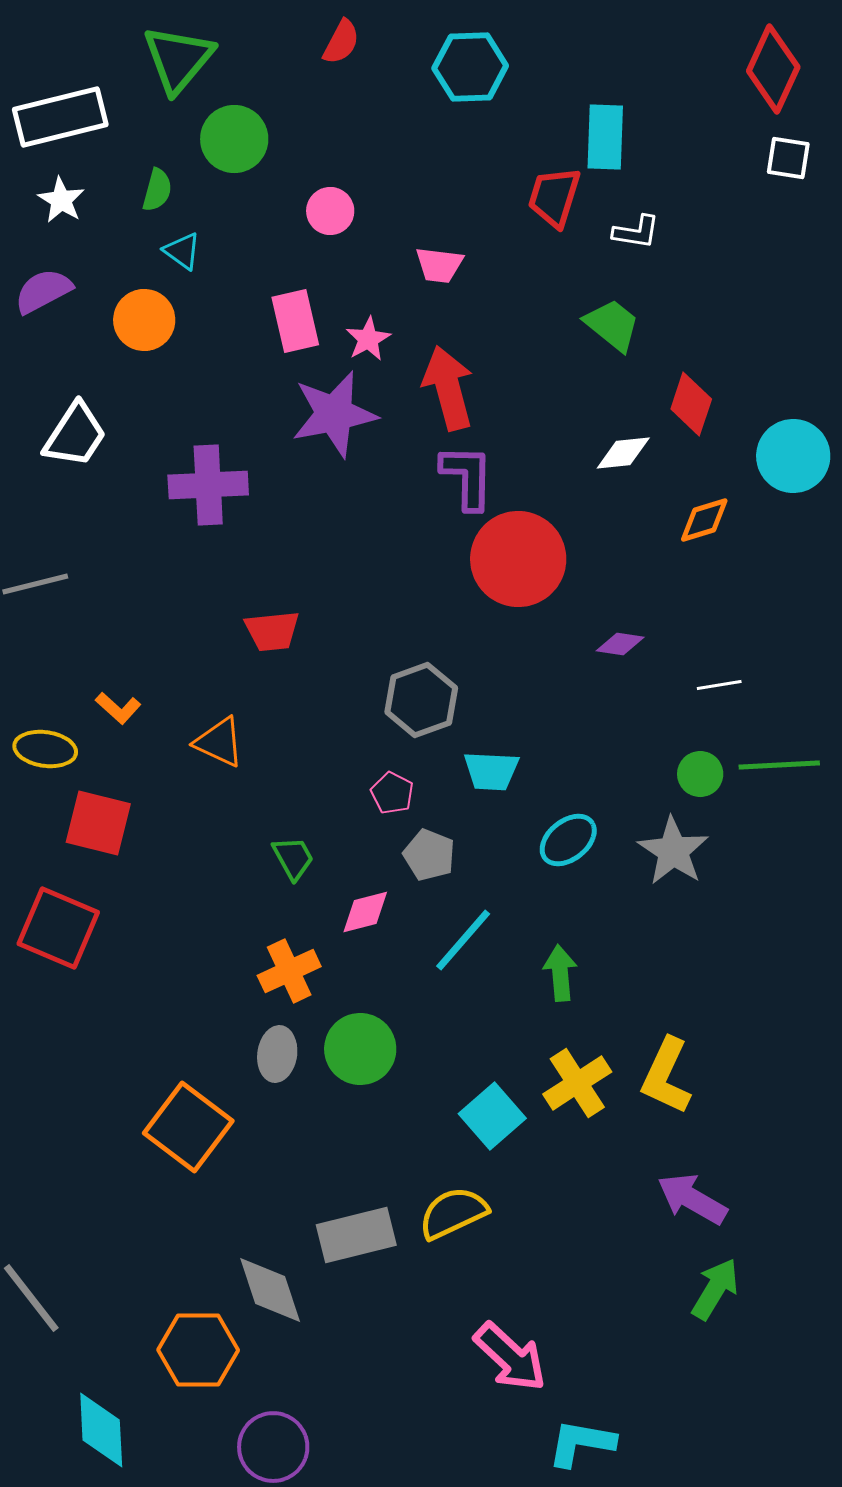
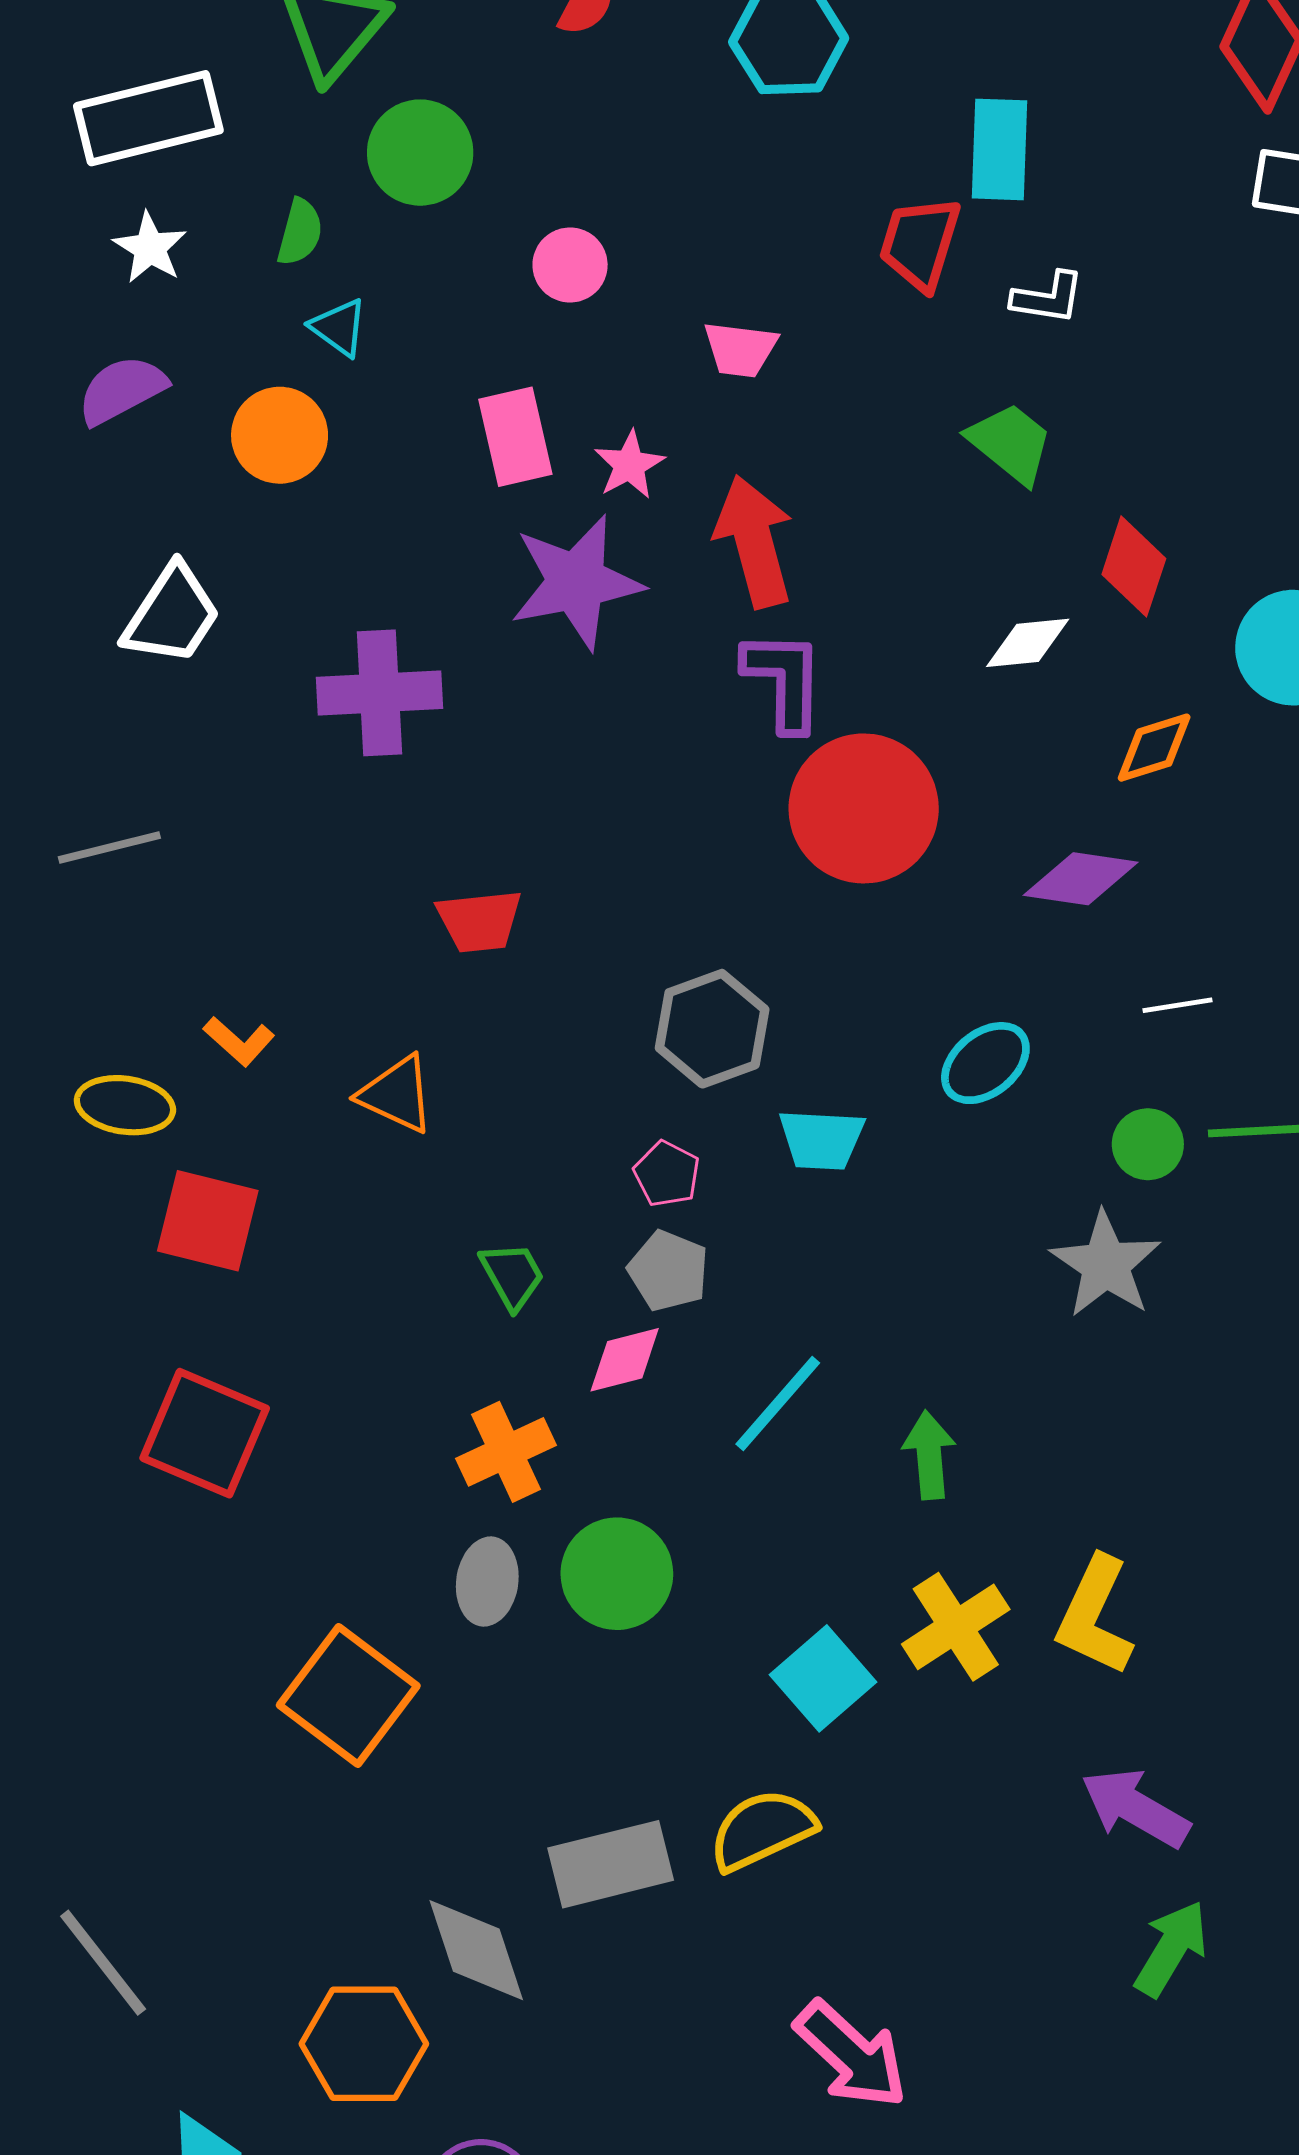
purple diamond: (620, 644) -> (1081, 879), moved, size x1.5
cyan ellipse: (568, 840) -> (985, 1063), moved
gray pentagon: (429, 855) -> (668, 1271), moved
red square: (58, 928) -> (205, 1433), moved

